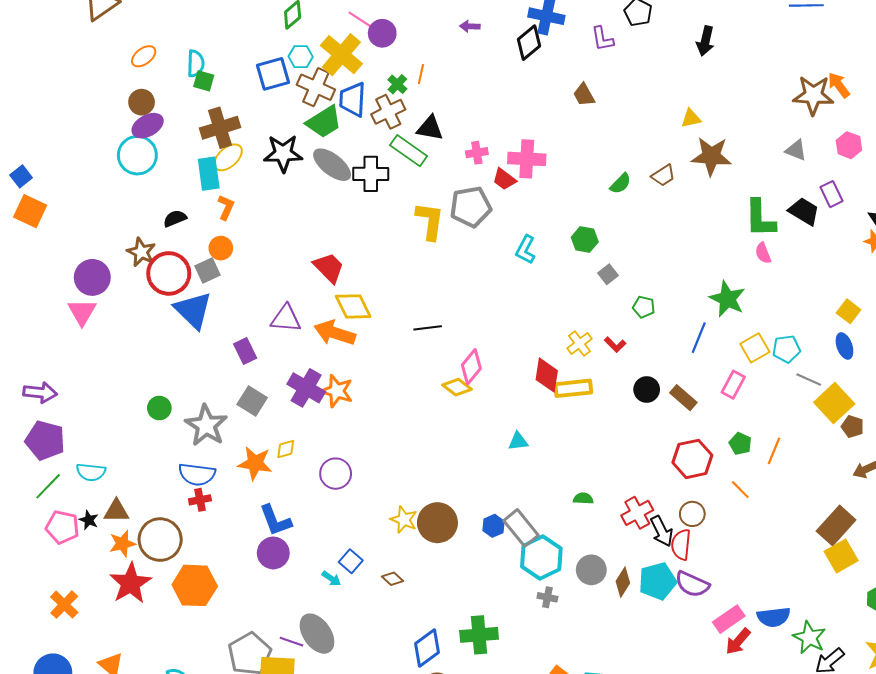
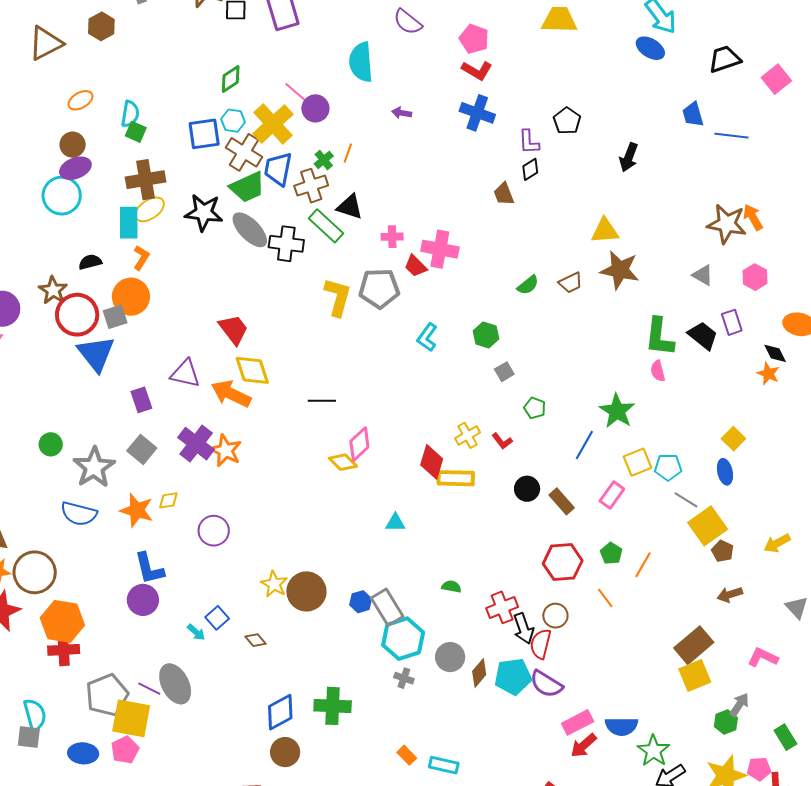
black diamond: (529, 43) -> (530, 169), moved, size x0.7
yellow triangle: (691, 118) -> (605, 231), size x1.4
orange circle: (221, 248) -> (131, 297), size x1.6
red cross: (200, 500) -> (64, 650), moved, size x1.4

